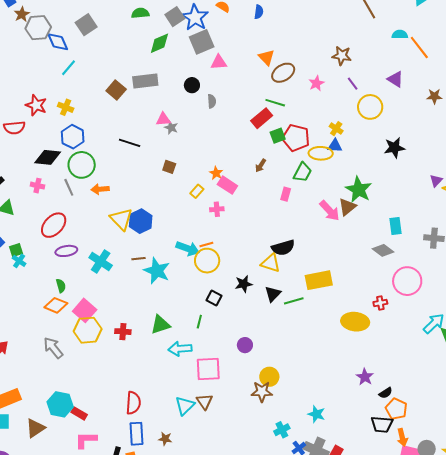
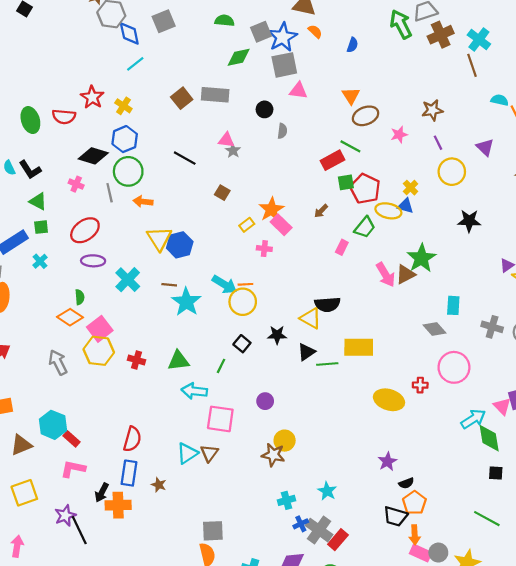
brown star: (342, 56) -> (432, 110), turned -30
orange star: (216, 173) -> (271, 210), size x1.6
green square: (16, 250) -> (41, 227), moved

